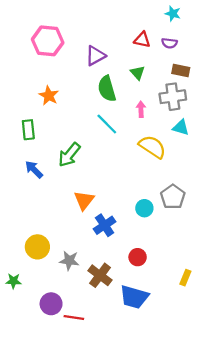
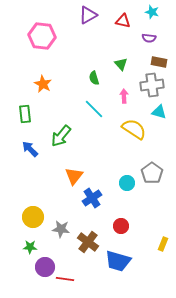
red triangle: (142, 40) -> (123, 21), moved
purple triangle: (95, 56) -> (88, 15), moved
green semicircle: (107, 89) -> (94, 78), size x0.6
green star: (14, 281) -> (30, 247), moved

